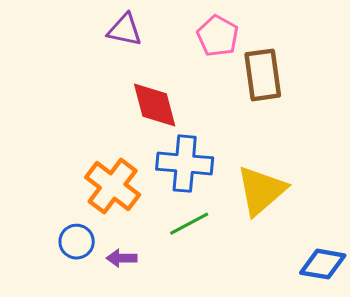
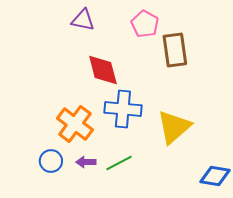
green line: (189, 224) -> (119, 163), moved
purple arrow: (122, 258) -> (86, 162), moved

